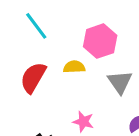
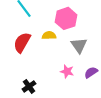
pink star: (83, 122) -> (67, 71), moved

